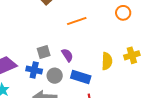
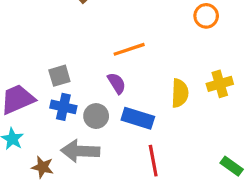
orange line: (77, 21) -> (129, 49), moved
gray square: (44, 52) -> (59, 76), moved

